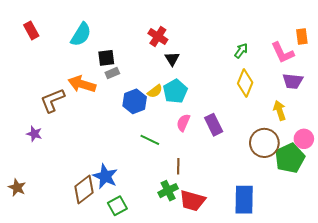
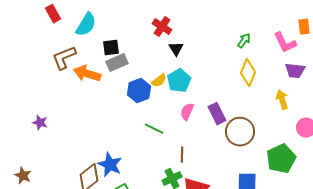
red rectangle: (31, 30) -> (53, 14), moved
gray rectangle: (112, 73) -> (117, 63), size x1.5
brown L-shape: (53, 100) -> (64, 58), moved
brown circle: (264, 143) -> (240, 132), moved
green pentagon: (290, 158) -> (281, 159), moved

